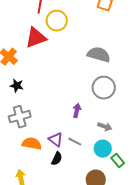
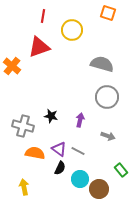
yellow circle: (57, 21) -> (72, 30), moved
black star: (17, 86) -> (51, 116), moved
gray cross: (20, 117) -> (23, 126), turned 30
cyan circle: (103, 149) -> (80, 179), moved

